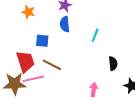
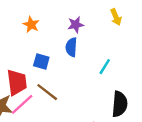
black semicircle: (113, 64) -> (120, 104), size x1.5
pink line: (33, 79) -> (22, 104), turned -40

